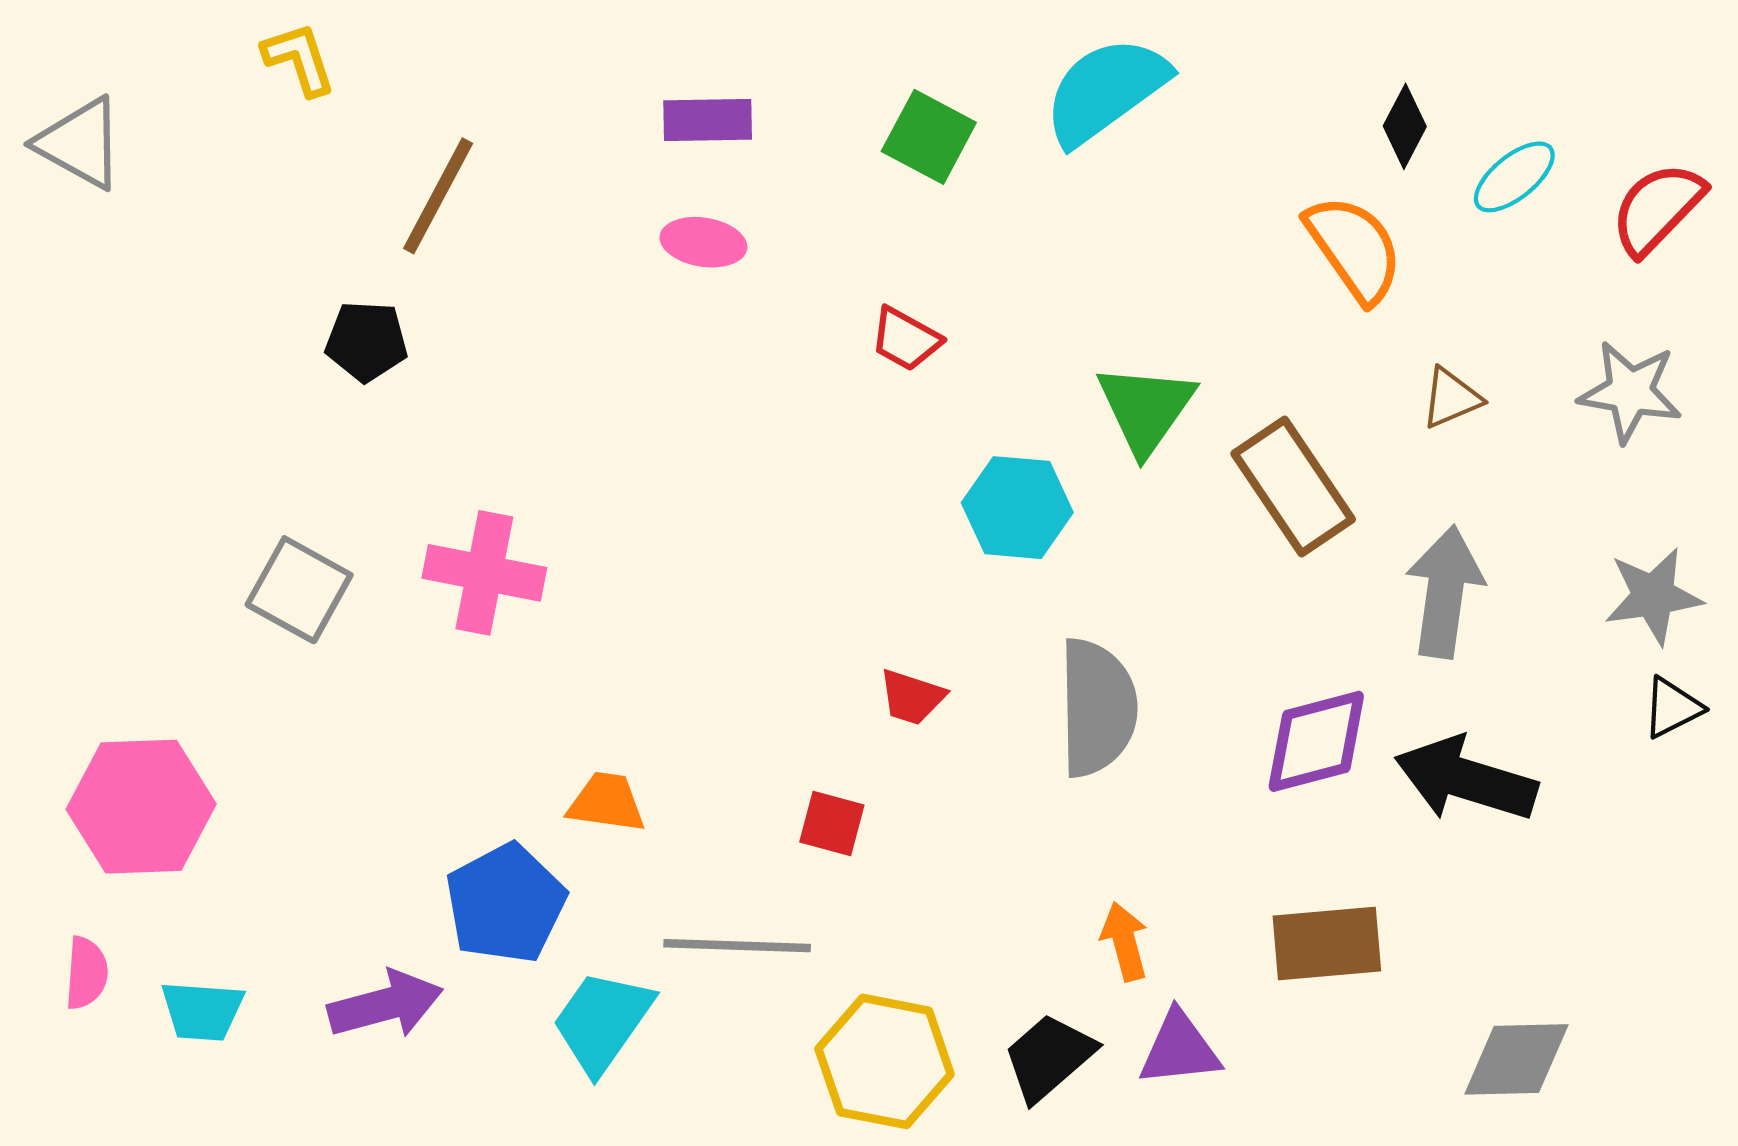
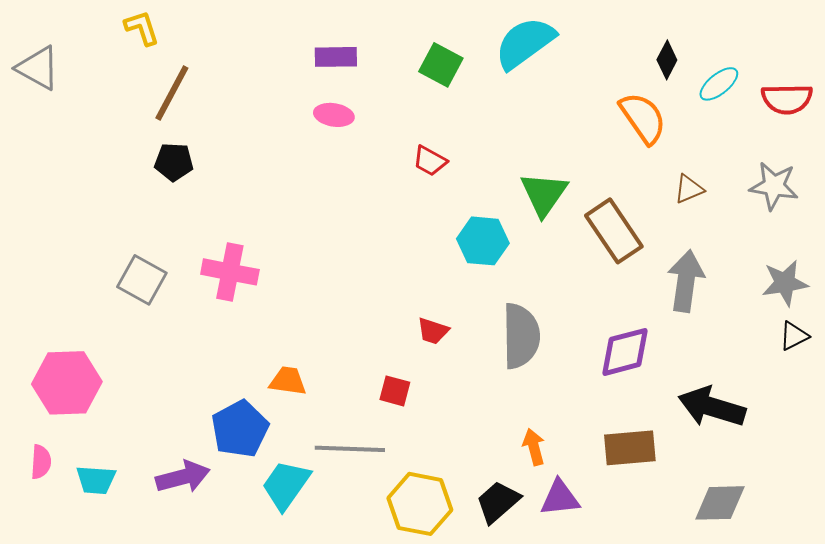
brown line: (438, 196) -> (172, 93), moved
red semicircle: (1658, 208) -> (787, 99), turned -135
black arrow: (1466, 779) -> (712, 407), moved

